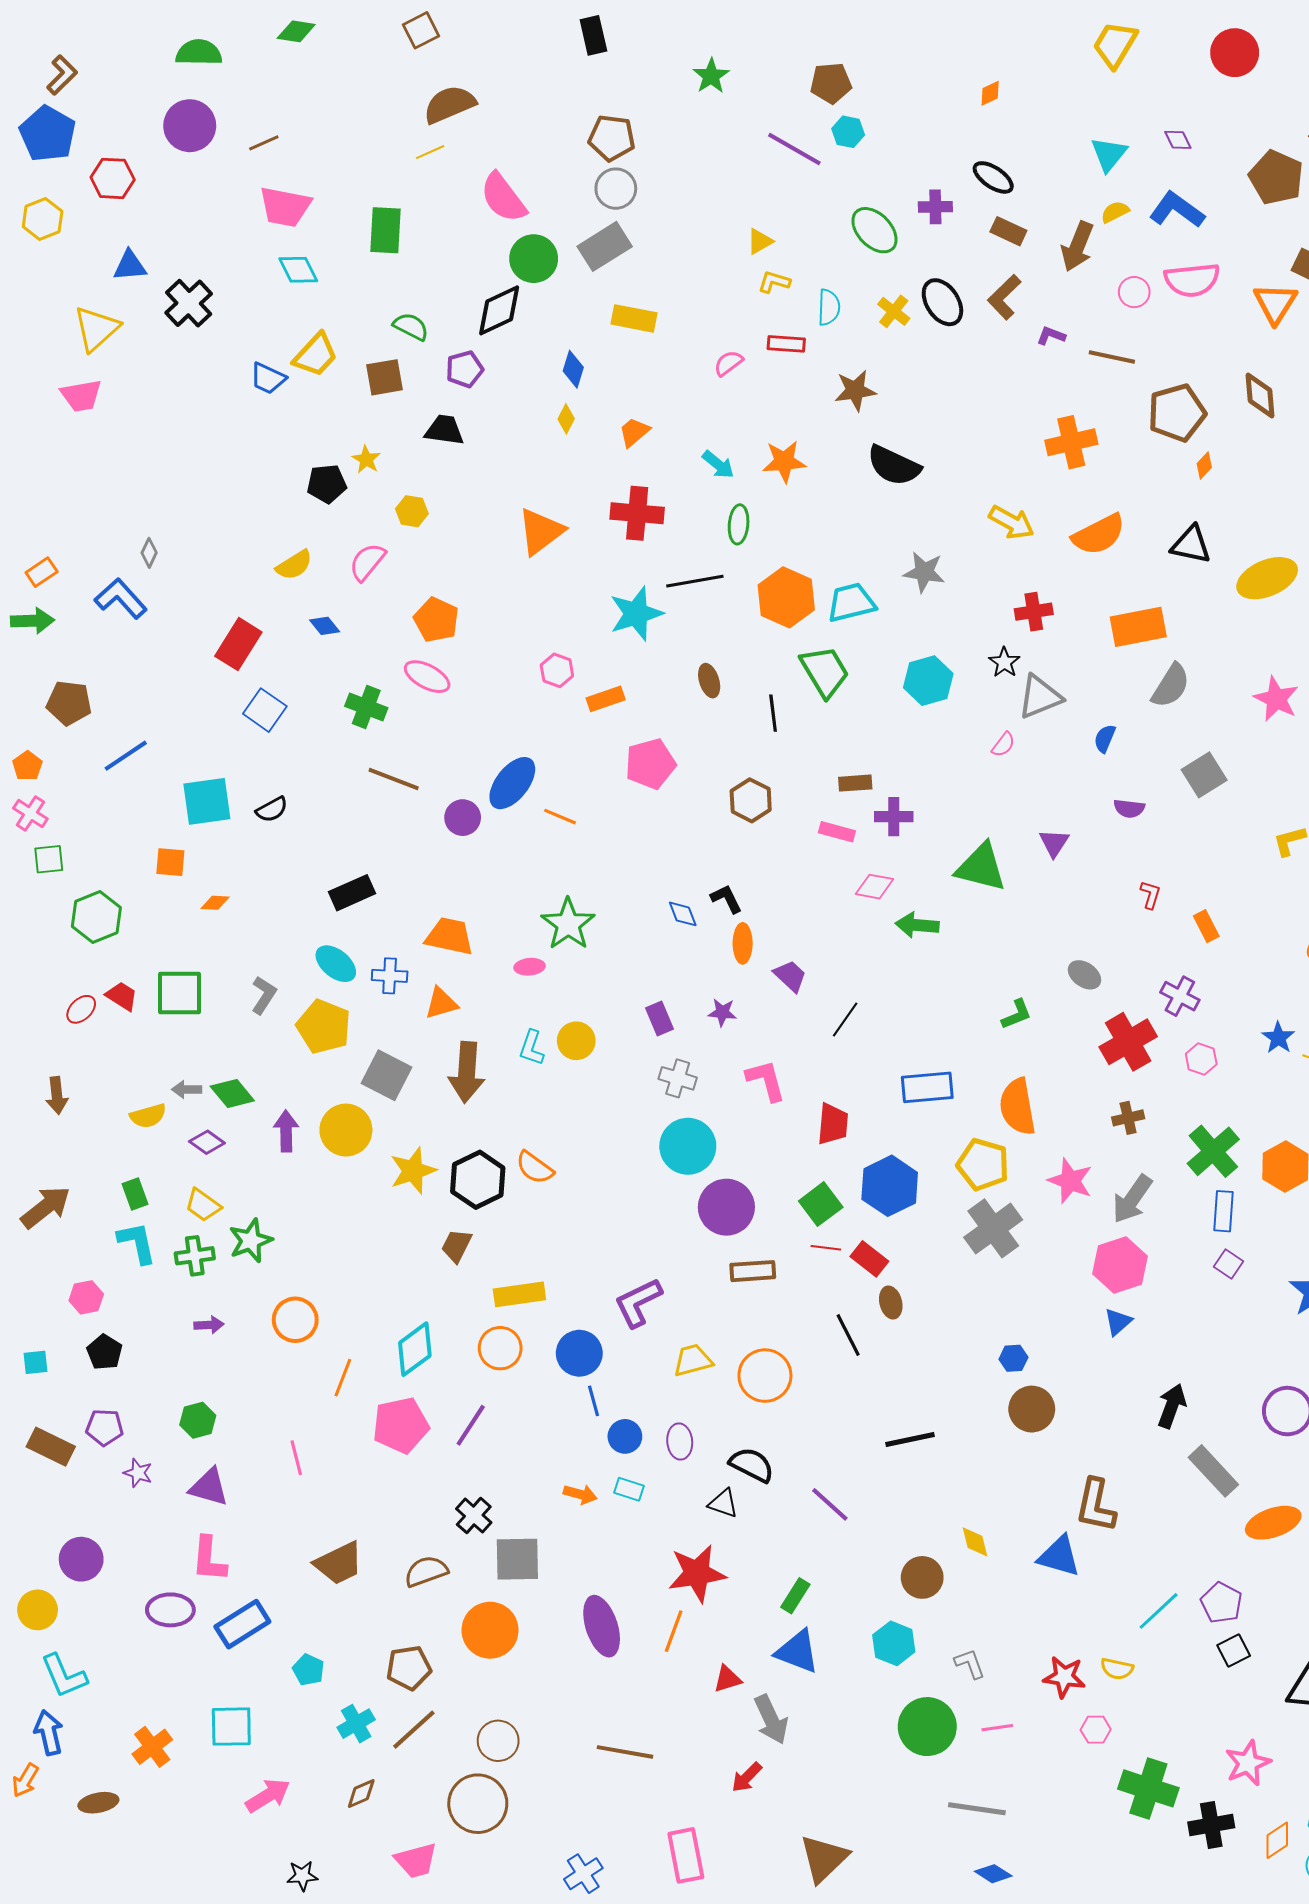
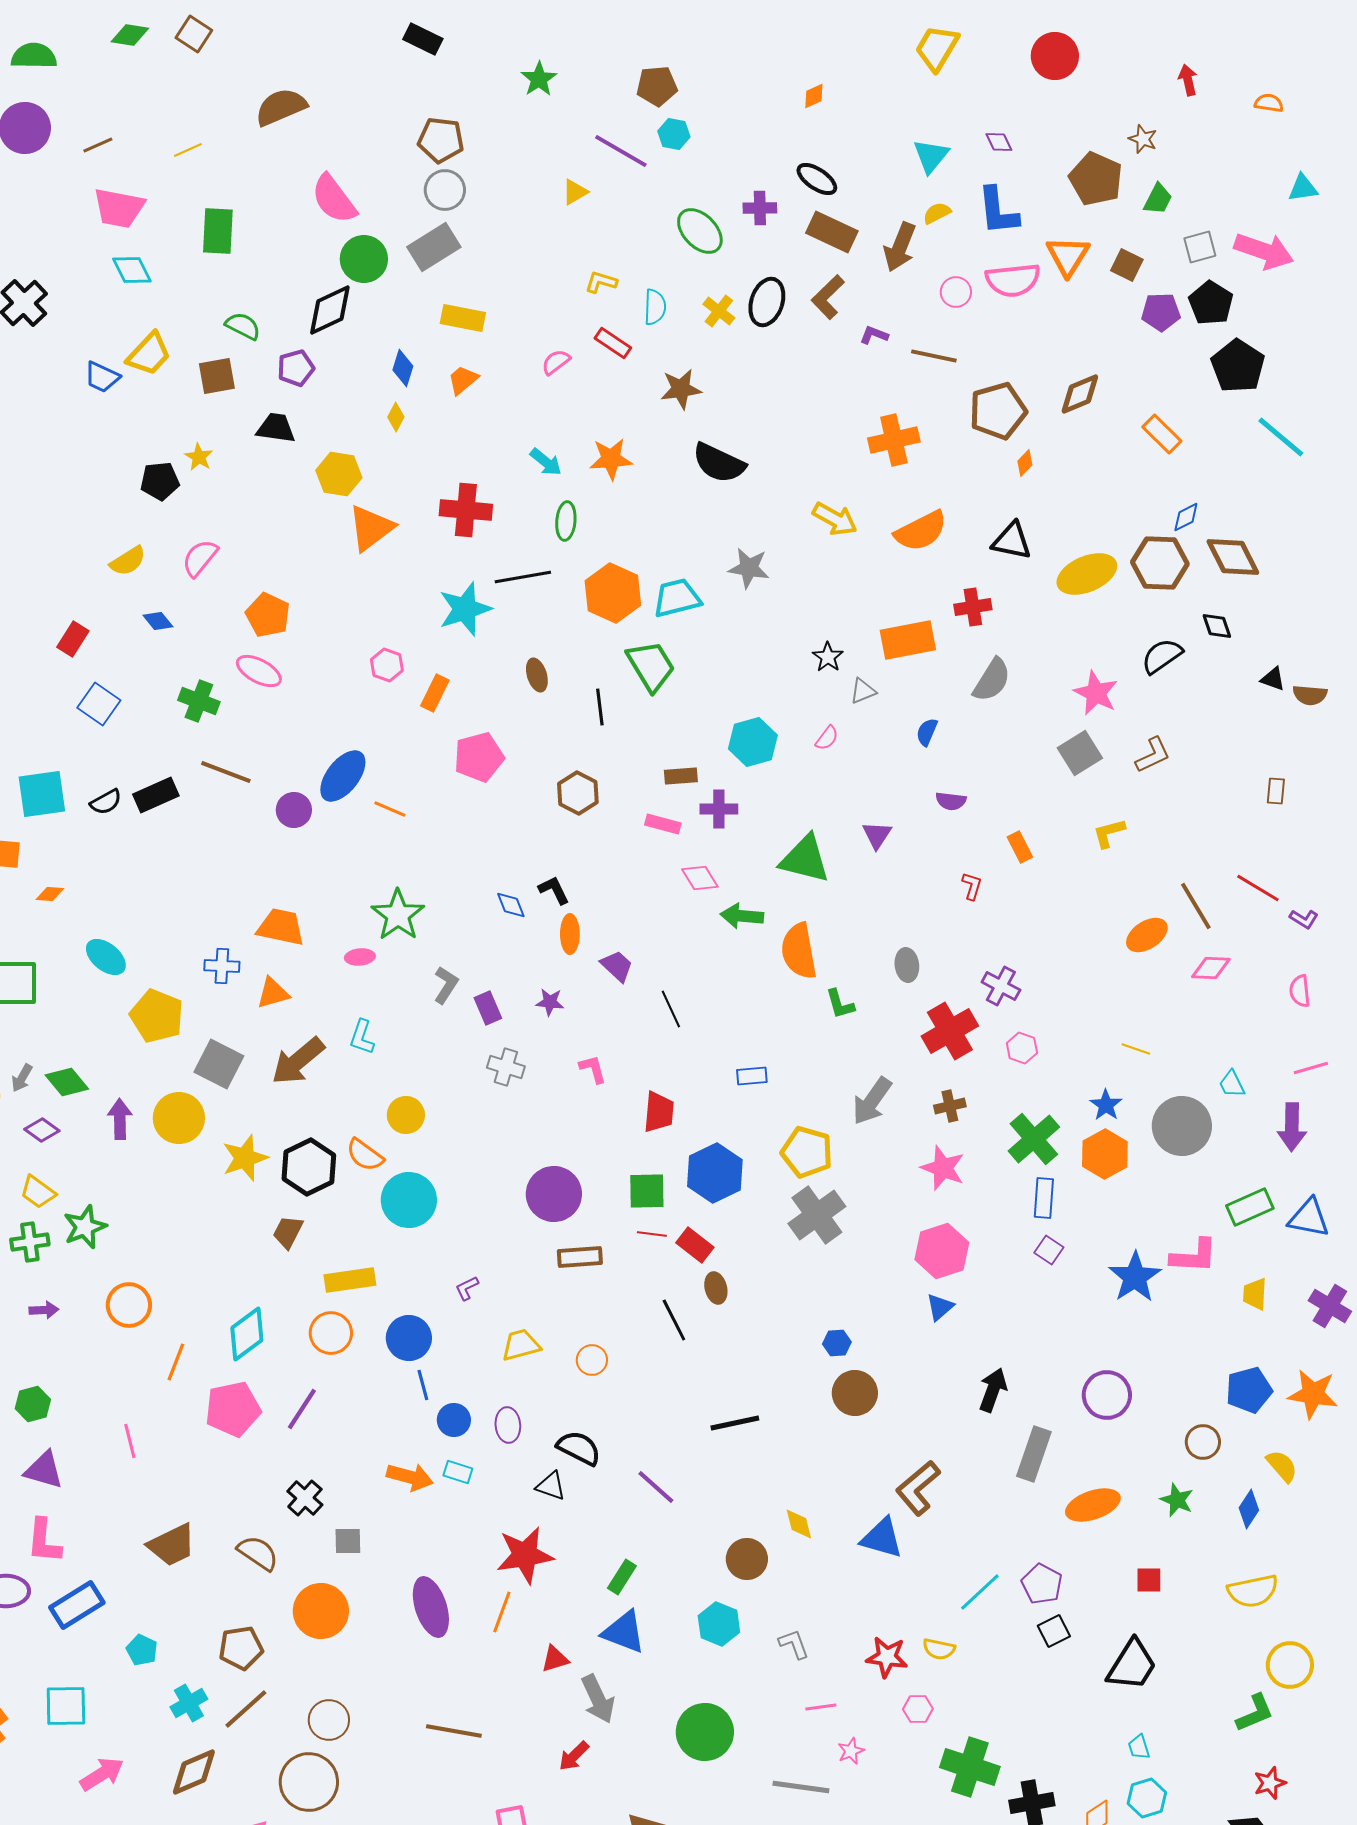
brown square: (421, 30) -> (194, 34), moved, turned -30
black rectangle: (593, 35) -> (423, 39), turned -51
yellow line: (430, 152) -> (188, 150), moved
blue L-shape: (1177, 210) -> (998, 211), turned -132
brown rectangle: (1008, 231) -> (832, 232), size x1.4
yellow triangle: (760, 241) -> (575, 192), moved
black ellipse: (942, 302) -> (767, 302), turned 51
orange triangle: (1275, 303) -> (1068, 256), moved
red rectangle: (786, 344) -> (613, 343), turned 30
brown diamond: (1260, 396) -> (1080, 394), turned 72
orange trapezoid: (634, 432) -> (463, 380), moved
yellow hexagon: (412, 511) -> (339, 474), moved, size x1.4
red cross: (1034, 612) -> (973, 607), moved
orange rectangle: (1138, 627) -> (908, 640), moved
red rectangle: (238, 644) -> (73, 639), size x0.7
cyan hexagon: (928, 681) -> (753, 742), moved
gray triangle: (1040, 697) -> (863, 691), size x0.6
orange rectangle: (606, 699) -> (435, 693), turned -45
gray square: (1204, 775) -> (1080, 753), moved
pink diamond: (874, 887) -> (700, 878), turned 48
black rectangle: (352, 893) -> (156, 795), moved
orange rectangle: (1206, 926) -> (1020, 847), moved
cyan ellipse: (336, 964) -> (106, 957), moved
gray ellipse: (1084, 975) -> (907, 965), turned 48
gray L-shape: (264, 995) -> (446, 985), moved
green L-shape: (1017, 1014) -> (840, 1004), turned 96
black line: (845, 1019) -> (671, 1009), turned -60
blue star: (1278, 1038) -> (1106, 1105), moved
yellow circle: (576, 1041) -> (406, 1115), moved
brown arrow: (467, 1072) -> (298, 1061), turned 46
pink L-shape: (766, 1080) -> (593, 1069), size x0.7
blue rectangle: (927, 1087) -> (752, 1076), size x0.6
gray arrow: (187, 1089) -> (22, 1078), turned -60
orange semicircle: (1018, 1107) -> (799, 951), moved
cyan circle: (688, 1146) -> (409, 1200), moved
pink star: (1070, 1181) -> (943, 1168), moved
gray arrow: (1132, 1199) -> (872, 1101), moved
green square: (821, 1204) -> (647, 1191), turned 36
purple L-shape: (638, 1303) -> (467, 1288), size x0.5
orange circle: (765, 1376) -> (592, 1360), size x0.6
gray rectangle: (1213, 1471) -> (1034, 1454), turned 62
orange arrow: (580, 1494) -> (410, 1477), size x1.4
brown L-shape: (1096, 1505) -> (918, 1488), turned 38
gray square: (517, 1559) -> (348, 1541), size x0.6
brown semicircle: (426, 1571) -> (258, 1553), turned 54
green circle: (927, 1727) -> (705, 1732), moved
pink star: (1248, 1763) -> (851, 1751), moved, size x0.6
brown diamond: (361, 1794) -> (194, 1772), size x1.6

